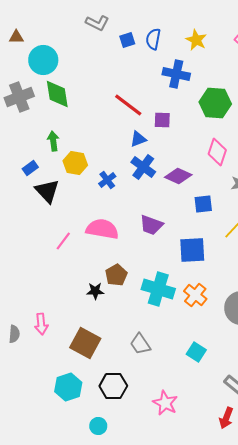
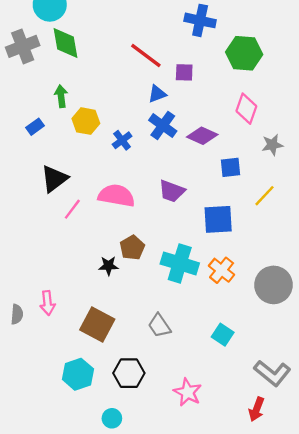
black triangle: (47, 191) -> (54, 179), moved, turned 36

